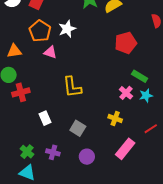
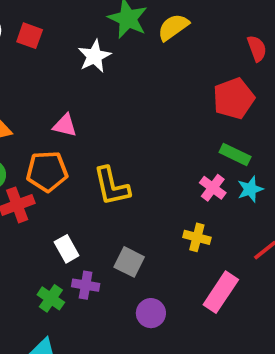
white star: (67, 29) -> (94, 56), moved
orange pentagon: (40, 31) -> (47, 171), moved, turned -30
red pentagon: (126, 43) -> (234, 98), moved
green cross: (27, 152) -> (51, 298), moved
purple cross: (53, 152) -> (86, 285), moved

